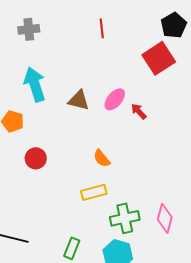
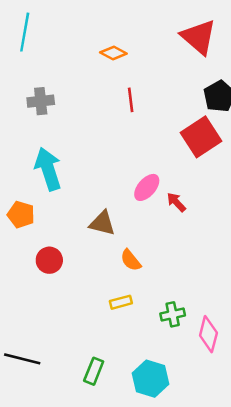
brown triangle: (79, 100) -> (102, 223), moved
yellow rectangle: (94, 192) -> (121, 302), size x0.7
green cross: (125, 218) -> (173, 314), moved, size x0.7

